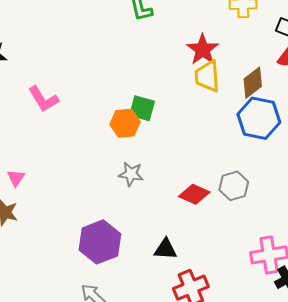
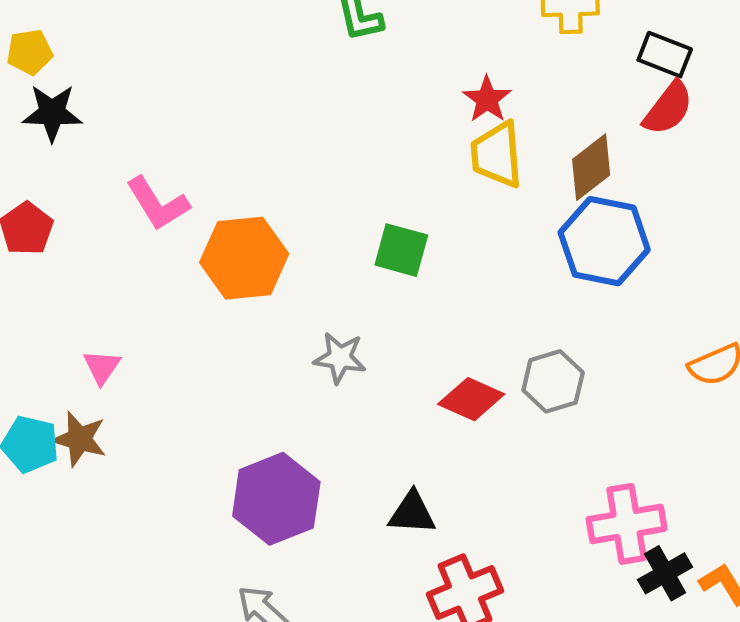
red star: (203, 50) -> (487, 99), size x0.7
green square: (142, 108) -> (401, 250), moved
orange hexagon: (125, 123) -> (244, 258), moved, size x1.4

